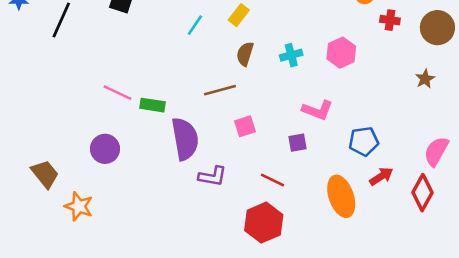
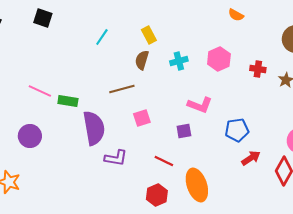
yellow rectangle: (239, 15) -> (149, 35), moved, turned -66
red cross: (390, 20) -> (258, 69), moved
orange ellipse: (341, 196) -> (197, 185), moved
red hexagon: (264, 223) -> (157, 195), size x0.7

